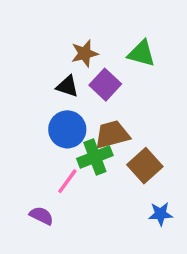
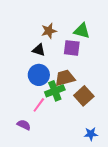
purple square: (105, 85) -> (72, 48), moved, turned -36
blue star: (160, 214) -> (91, 134), moved

